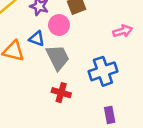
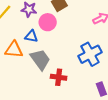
gray trapezoid: (58, 58) -> (40, 59), moved

